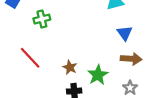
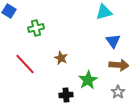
brown star: (70, 67) -> (61, 58), moved

